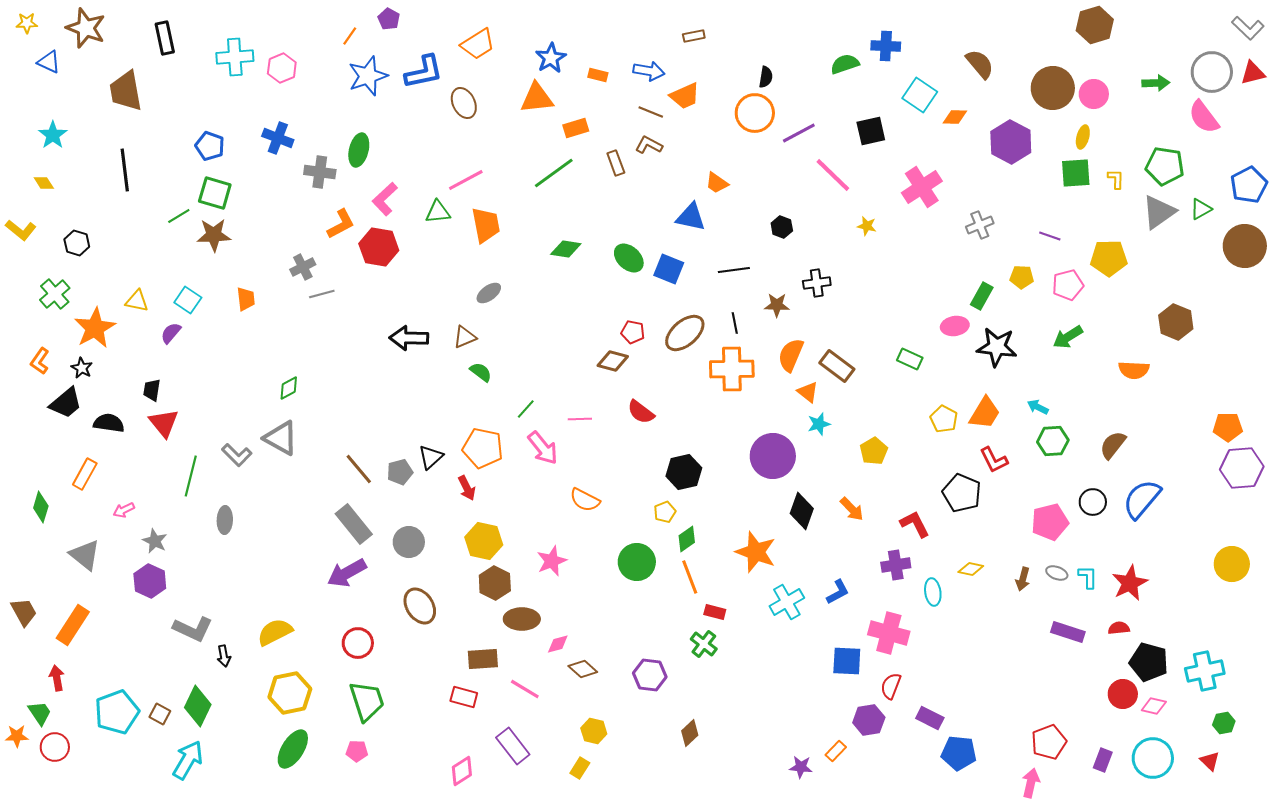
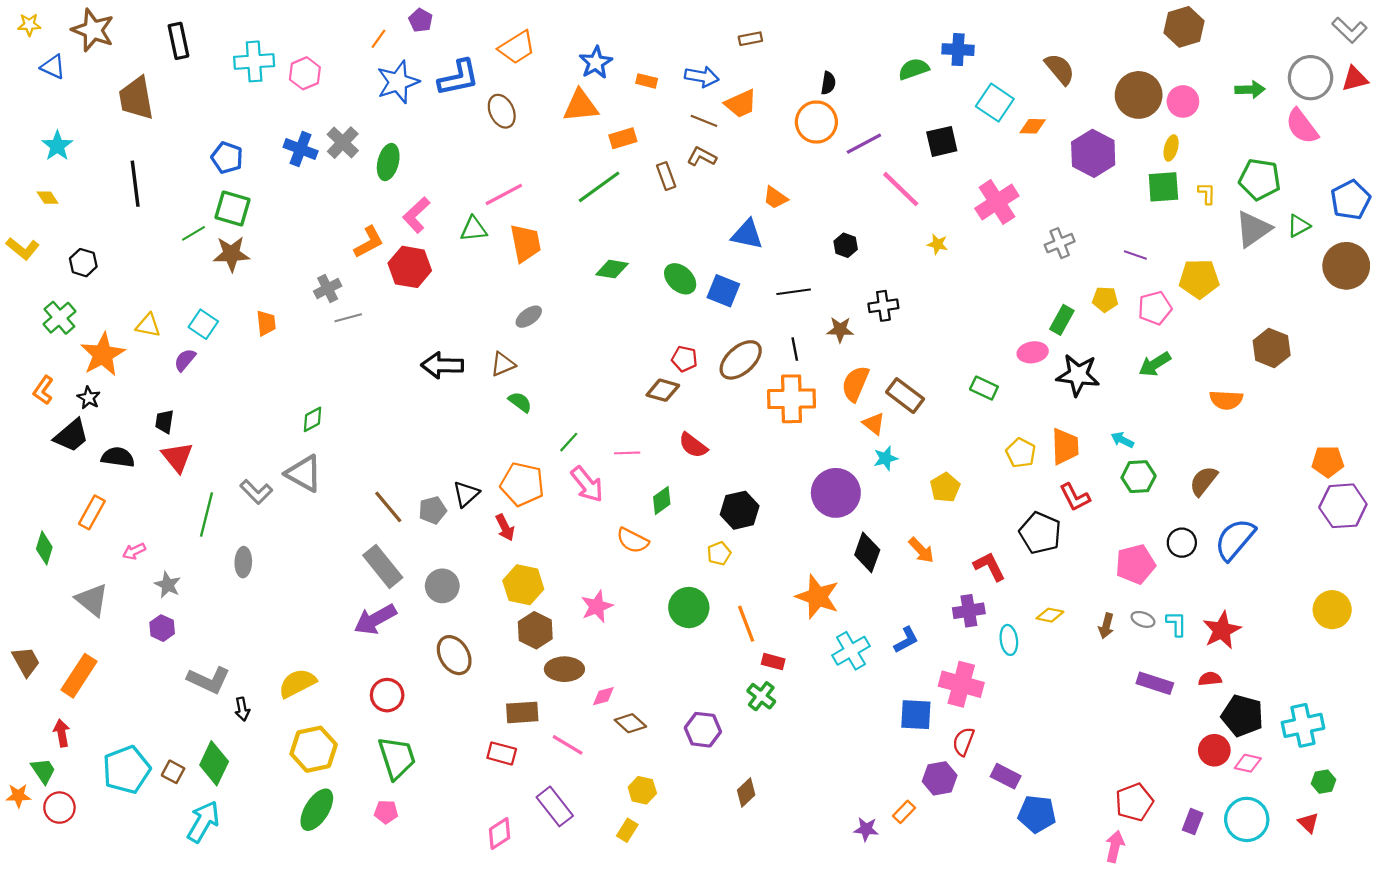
gray cross: (320, 172) -> (343, 143), moved, turned 36
orange trapezoid: (985, 413) -> (1065, 446), turned -33
green diamond: (687, 539) -> (662, 500), moved
purple hexagon: (150, 581) -> (162, 628), size x0.7

